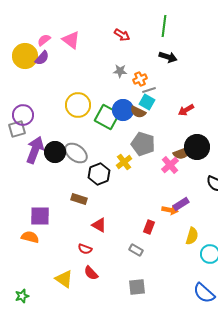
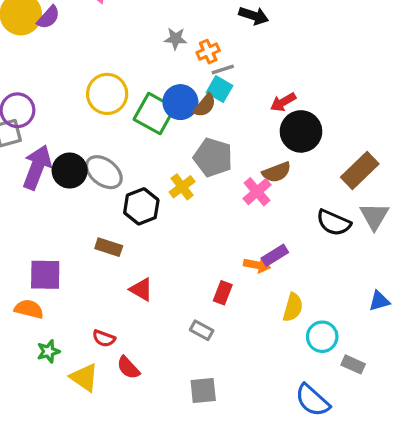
brown semicircle: (138, 112) -> (205, 105), turned -77
black circle: (197, 147) -> (301, 131), moved
red semicircle: (85, 249) -> (104, 338), moved
green star: (22, 296) -> (48, 351), moved

